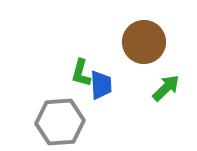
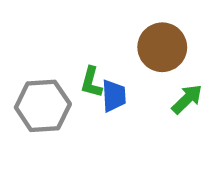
gray hexagon: (60, 122) -> (43, 106), moved

